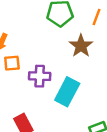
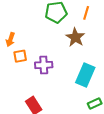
cyan rectangle: (67, 92) -> (85, 75), moved

